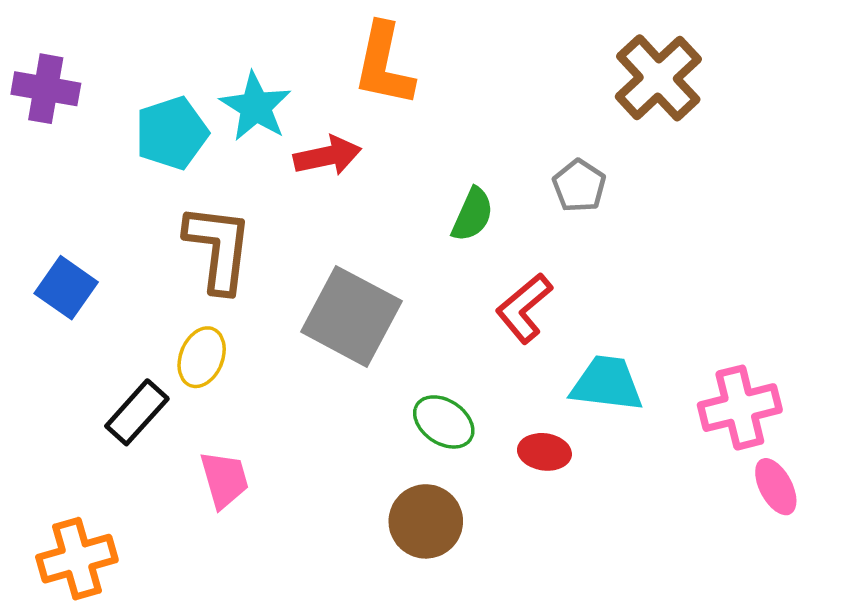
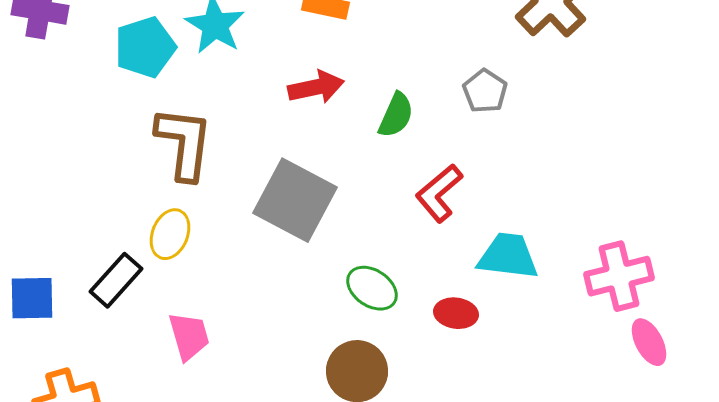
red arrow: (327, 156) -> (316, 87), moved
blue square: (66, 288) -> (32, 298), moved, turned -36

